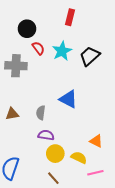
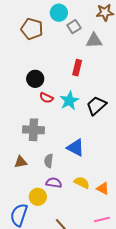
red semicircle: (38, 48) -> (46, 98), turned 152
gray cross: (16, 66) -> (33, 130), moved
yellow circle: (55, 154) -> (38, 197), moved
yellow semicircle: (79, 158) -> (82, 183), moved

